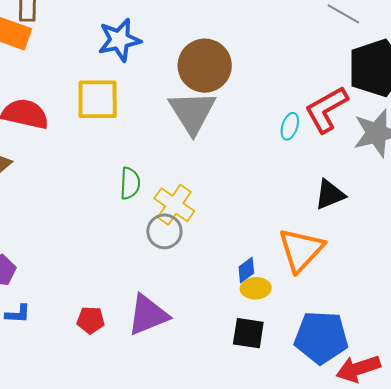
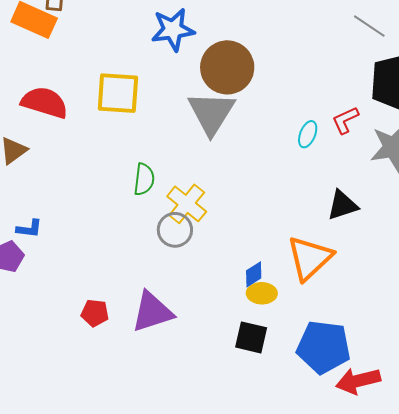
blue star: (119, 40) -> (173, 30), moved
red L-shape: (326, 109) -> (345, 120), size x0.6
blue L-shape: (18, 314) -> (29, 229), moved

